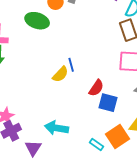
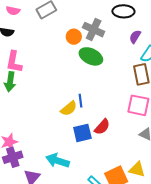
green ellipse: (37, 21) -> (91, 56), moved
blue square: (108, 103) -> (82, 133), moved, turned -36

